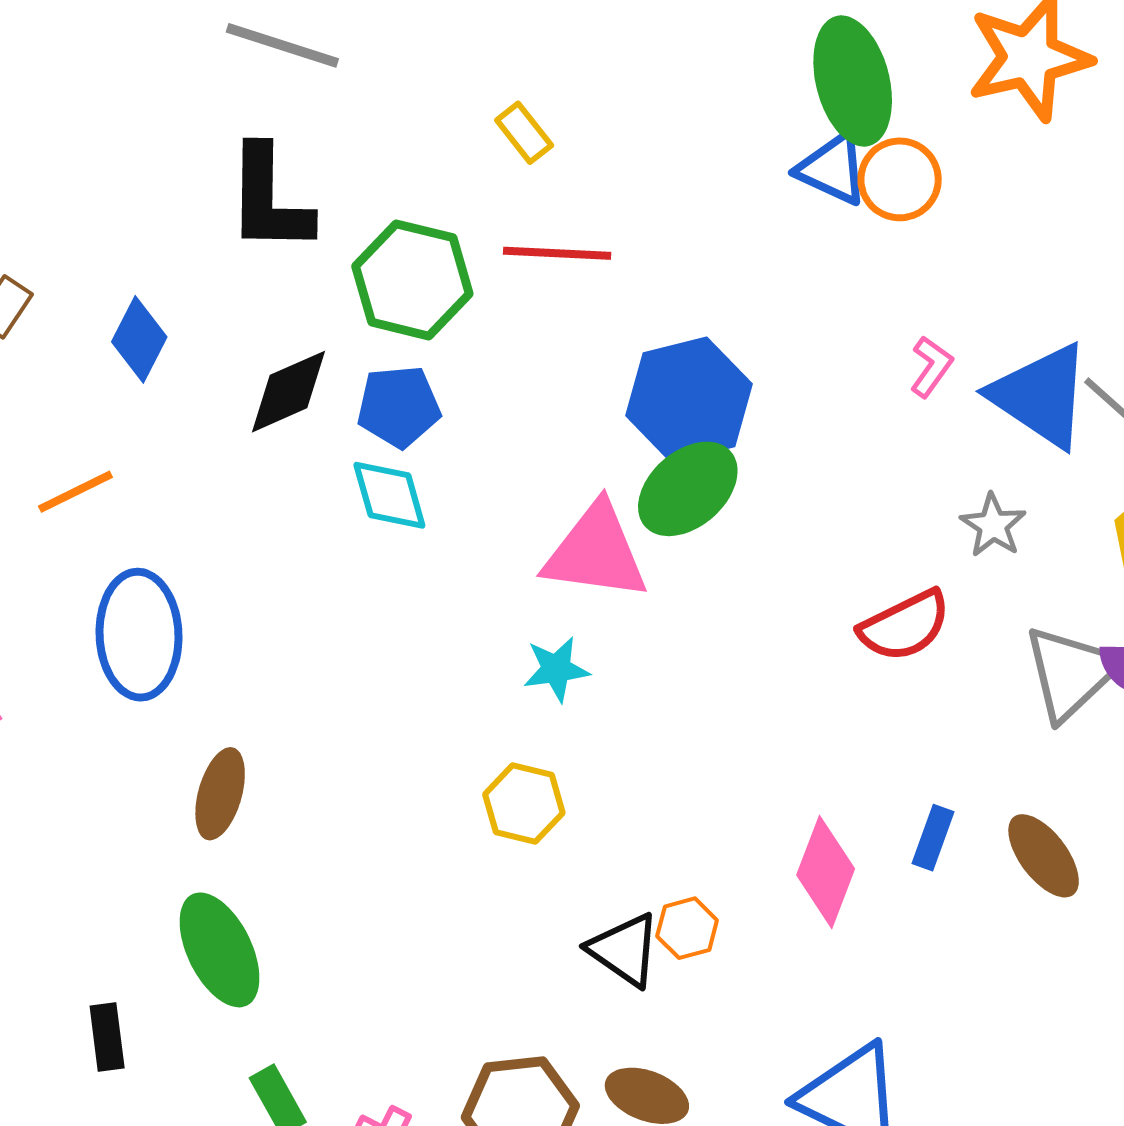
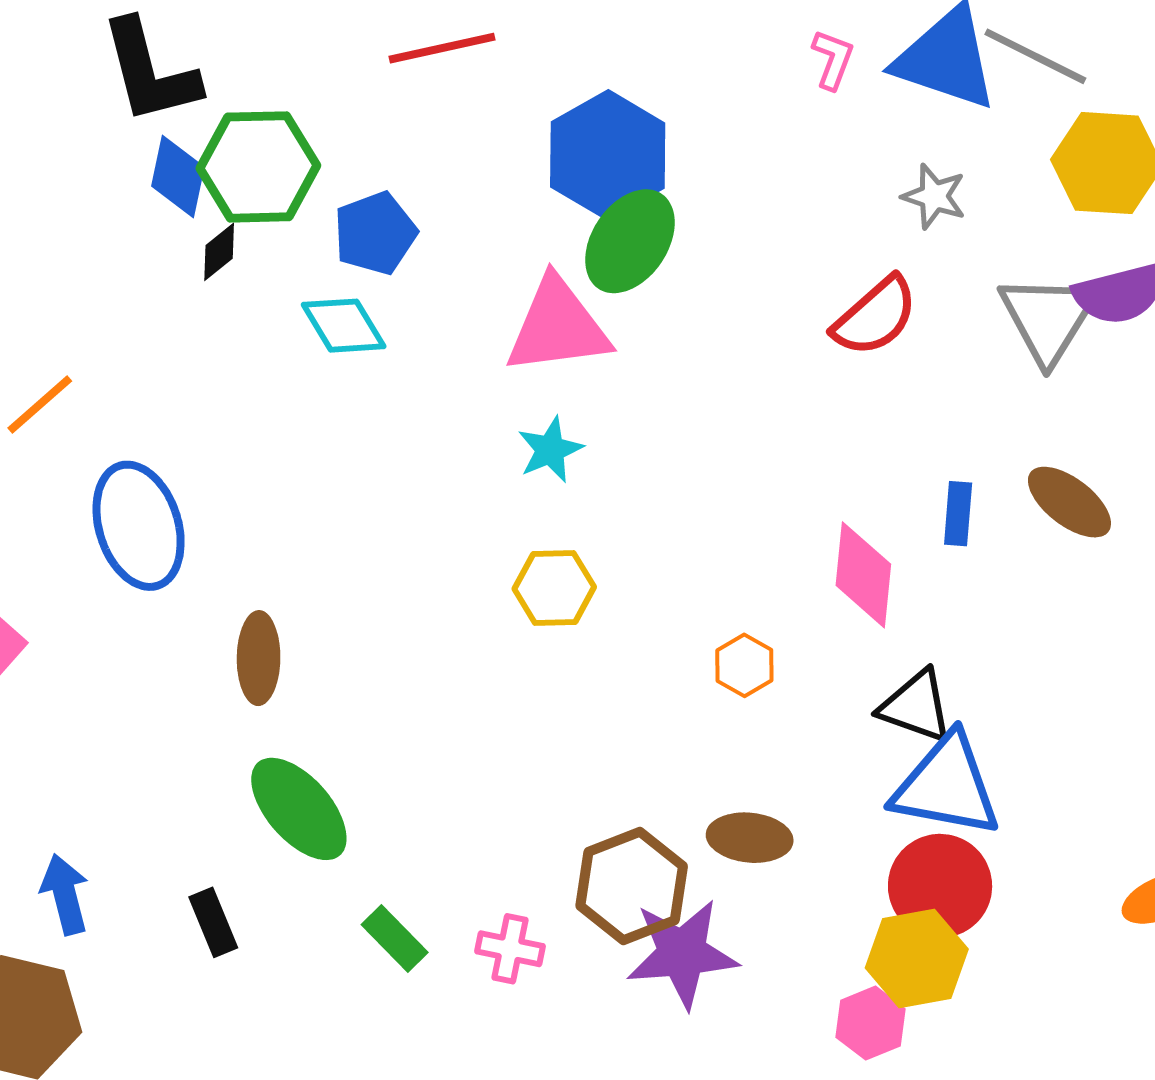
green hexagon: (412, 280) -> (258, 167), moved
blue diamond: (139, 339) -> (178, 177), moved
black diamond: (289, 392) -> (219, 252), size x0.6
blue pentagon: (399, 406) -> (375, 233), moved
black triangle: (624, 950) -> (916, 706), moved

